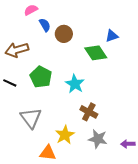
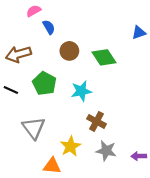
brown circle: (64, 34) -> (69, 51), moved
blue triangle: (112, 36) -> (139, 33), moved
cyan star: (75, 84) -> (81, 91), turned 30

